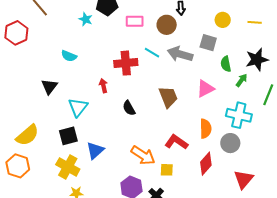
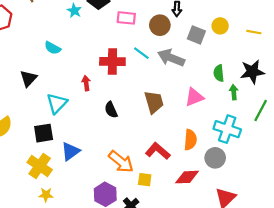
gray square: (208, 43) -> (196, 35), moved
green arrow: (241, 80) -> (234, 92), turned -48
red diamond: (206, 164) -> (187, 177), turned 40

